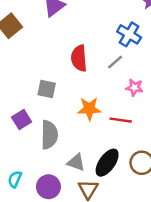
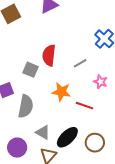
red semicircle: (79, 58) -> (49, 55), moved
gray line: (115, 62) -> (80, 63), moved

